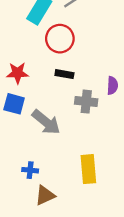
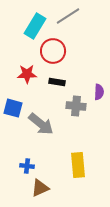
red star: (18, 73) -> (27, 74), moved

